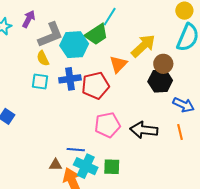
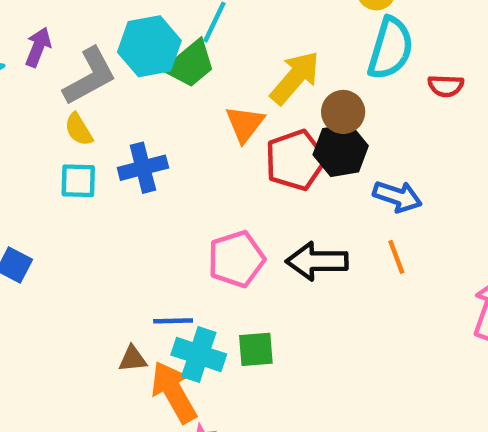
cyan hexagon: (74, 45) -> (149, 46), moved
red pentagon: (95, 86) -> (295, 160), moved

